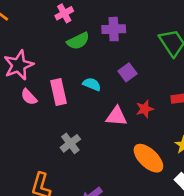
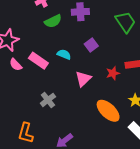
pink rectangle: (59, 92) -> (38, 61), turned -42
red star: (145, 109) -> (113, 73), moved
pink triangle: (116, 116) -> (83, 79), turned -48

